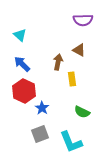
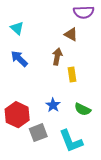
brown triangle: (79, 50) -> (71, 34), moved
red hexagon: (24, 91) -> (17, 115), moved
blue star: (42, 108) -> (53, 105), moved

